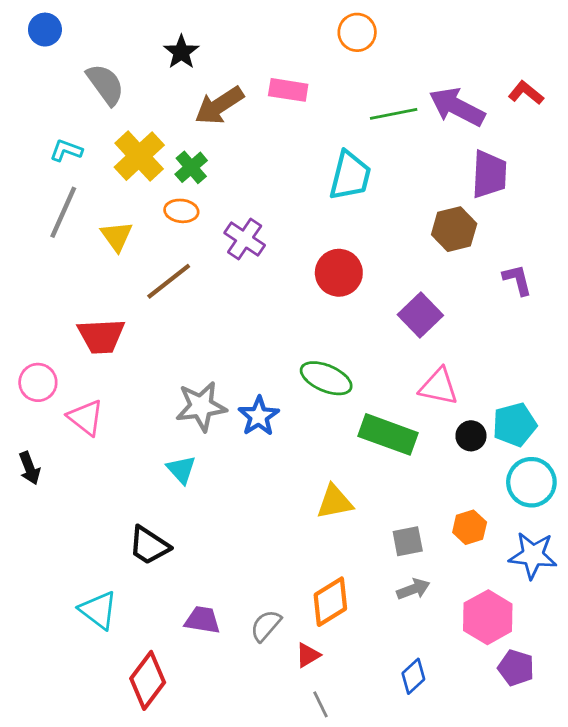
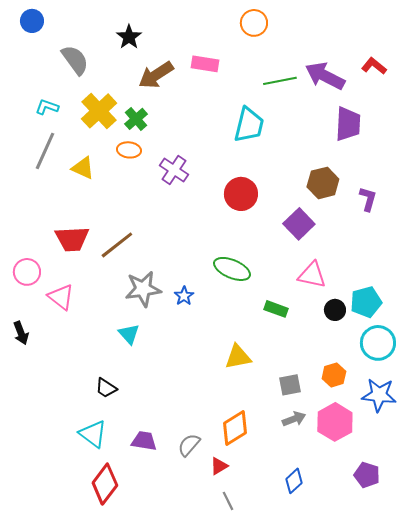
brown hexagon: (454, 229) -> (323, 183), moved
yellow triangle: (117, 236) -> (83, 168), turned -30
purple L-shape: (517, 280) -> (368, 199), turned 30
brown line: (169, 281) -> (117, 245), moved
blue star: (259, 416) -> (184, 296), size x0.7
green rectangle: (388, 434) -> (276, 309), size x0.6
black trapezoid: (149, 545) -> (106, 388), size x0.7
cyan triangle: (98, 610) -> (93, 434), moved
pink hexagon: (488, 617) -> (335, 422), moved

